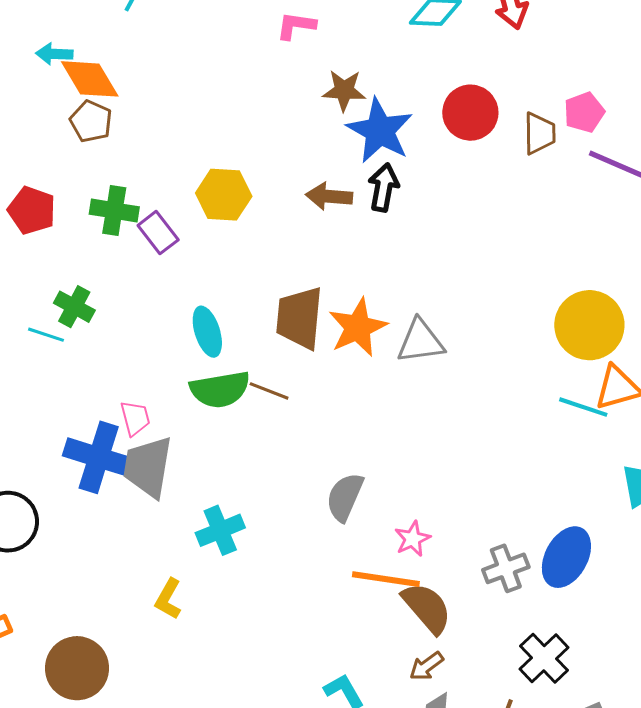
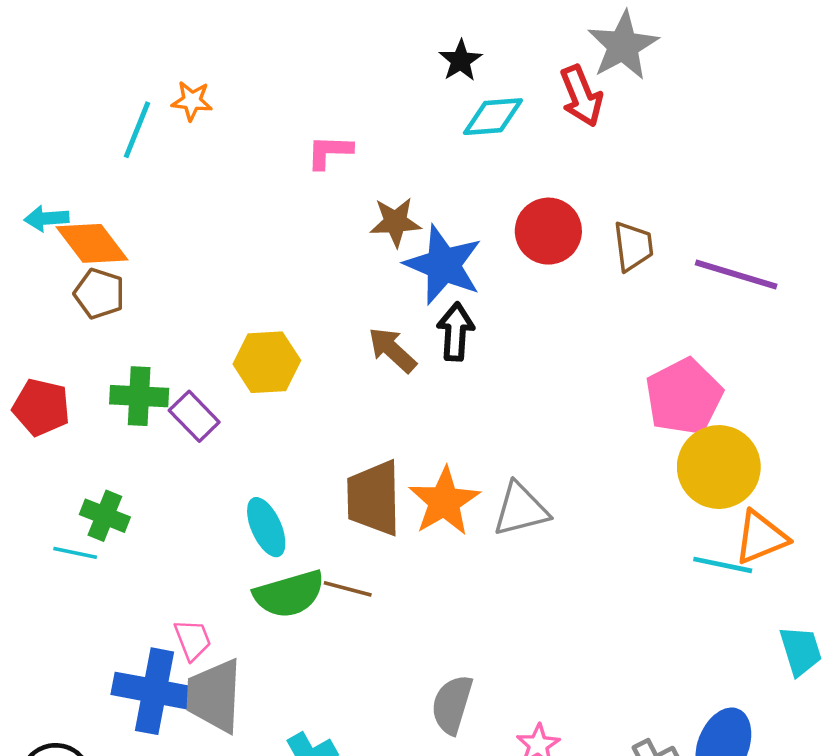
pink pentagon: (584, 112) -> (684, 397), moved, size x1.6
brown arrow: (329, 196) -> (392, 350), turned 45

